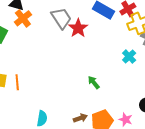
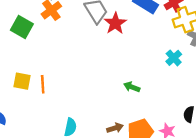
green arrow: (94, 82) -> (132, 87), turned -32

